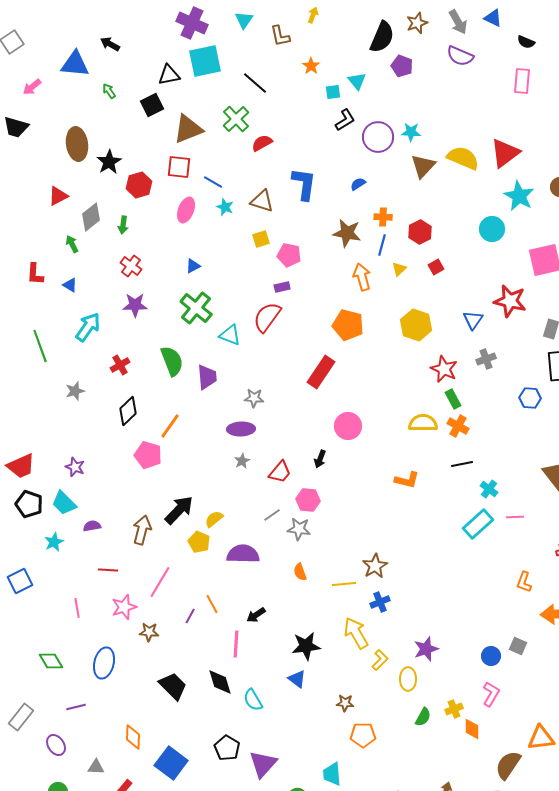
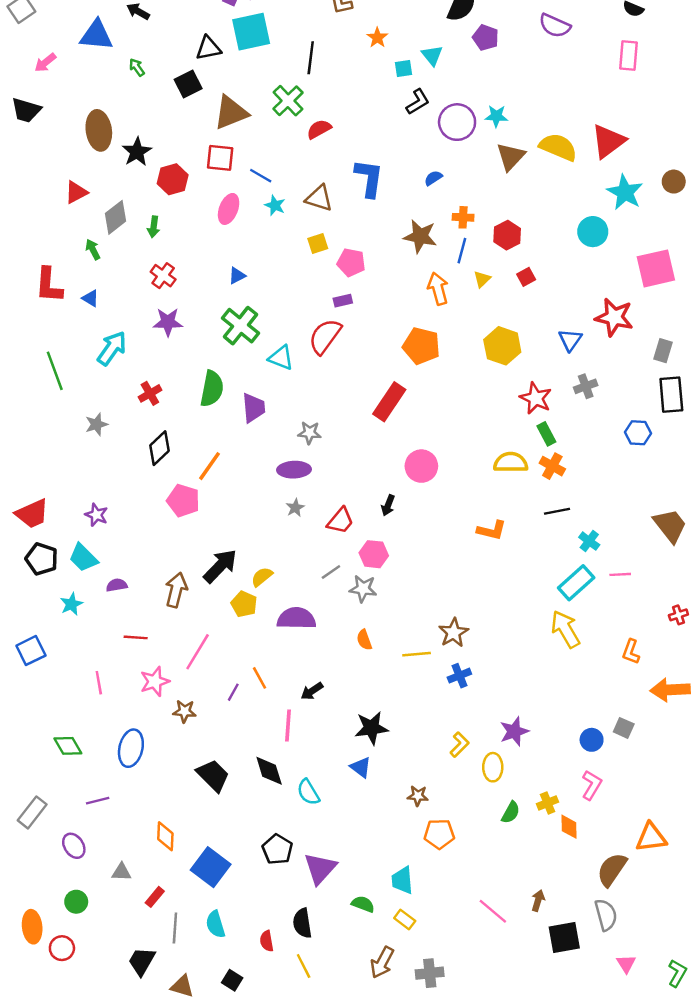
black line: (255, 83) -> (311, 58), turned 56
red L-shape: (35, 274) -> (49, 285), size x1.4
green semicircle: (172, 361) -> (212, 389), turned 32
yellow arrow: (356, 633) -> (565, 629), moved

